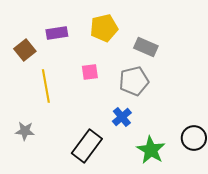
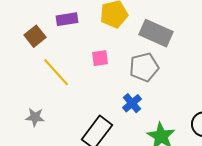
gray rectangle: (146, 47) -> (156, 33), size x1.4
yellow line: (46, 86) -> (56, 72), turned -32

